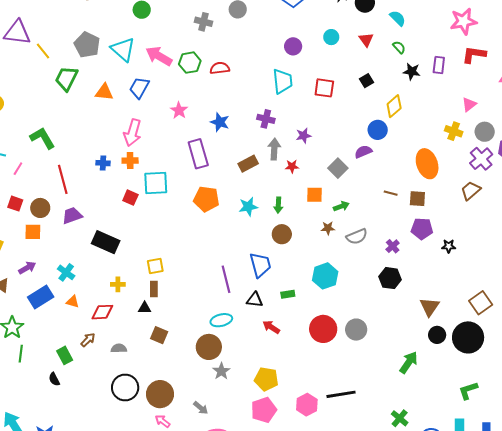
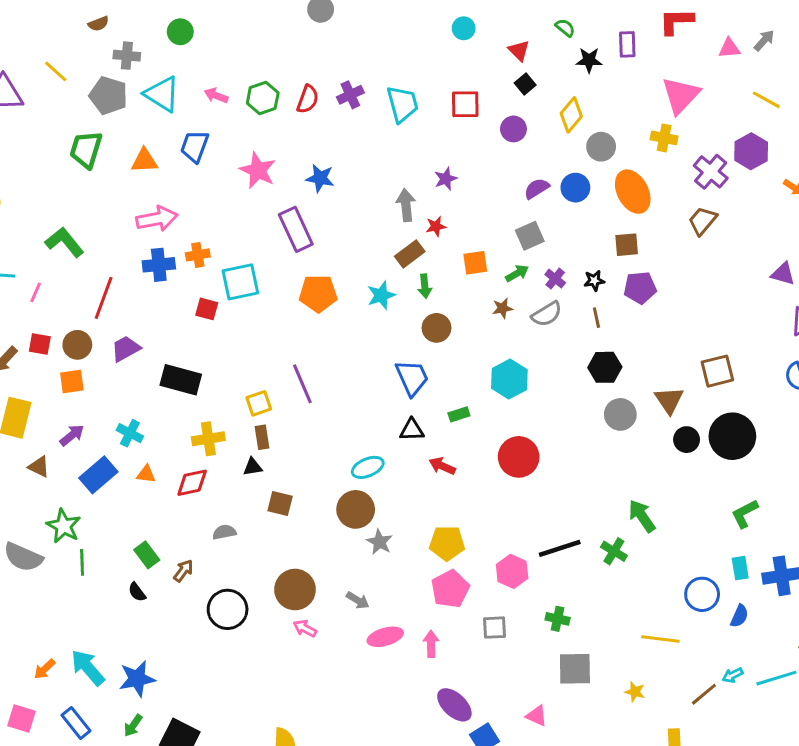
gray cross: (204, 22) -> (127, 56), moved
red triangle: (366, 40) -> (519, 50), moved
purple circle: (293, 46) -> (513, 129), moved
yellow line: (43, 51) -> (56, 71), moved
pink arrow: (159, 56) -> (216, 96), size x0.6
red semicircle: (220, 68) -> (308, 99), turned 126
pink triangle: (469, 104) -> (681, 95), size x1.8
pink star: (179, 110) -> (258, 170), size x1.4
purple cross: (266, 119) -> (350, 95), moved, turned -30
blue circle: (378, 130) -> (575, 188), moved
gray circle: (485, 132) -> (601, 147), moved
pink arrow: (133, 133) -> (157, 219), moved, turned -108
blue cross: (103, 163) -> (159, 265), size x1.5
brown rectangle: (248, 164) -> (410, 254), moved
gray square: (338, 168) -> (530, 236), moved, turned 30
red line: (63, 179) -> (104, 298), turned 44
brown line: (391, 193) -> (596, 318), moved, turned 72
purple cross: (393, 246) -> (555, 279), moved
black star: (449, 246) -> (594, 281), moved
purple line: (226, 279) -> (302, 384), moved
yellow cross: (118, 284) -> (208, 439), size x1.5
brown square: (481, 303) -> (717, 371), moved, turned 30
gray circle: (356, 330) -> (620, 414), moved
brown arrow: (88, 340) -> (183, 571), moved
green arrow: (409, 362) -> (642, 516), moved, turned -60
black circle: (125, 387) -> (228, 609), moved
green cross: (400, 418) -> (614, 551), moved

